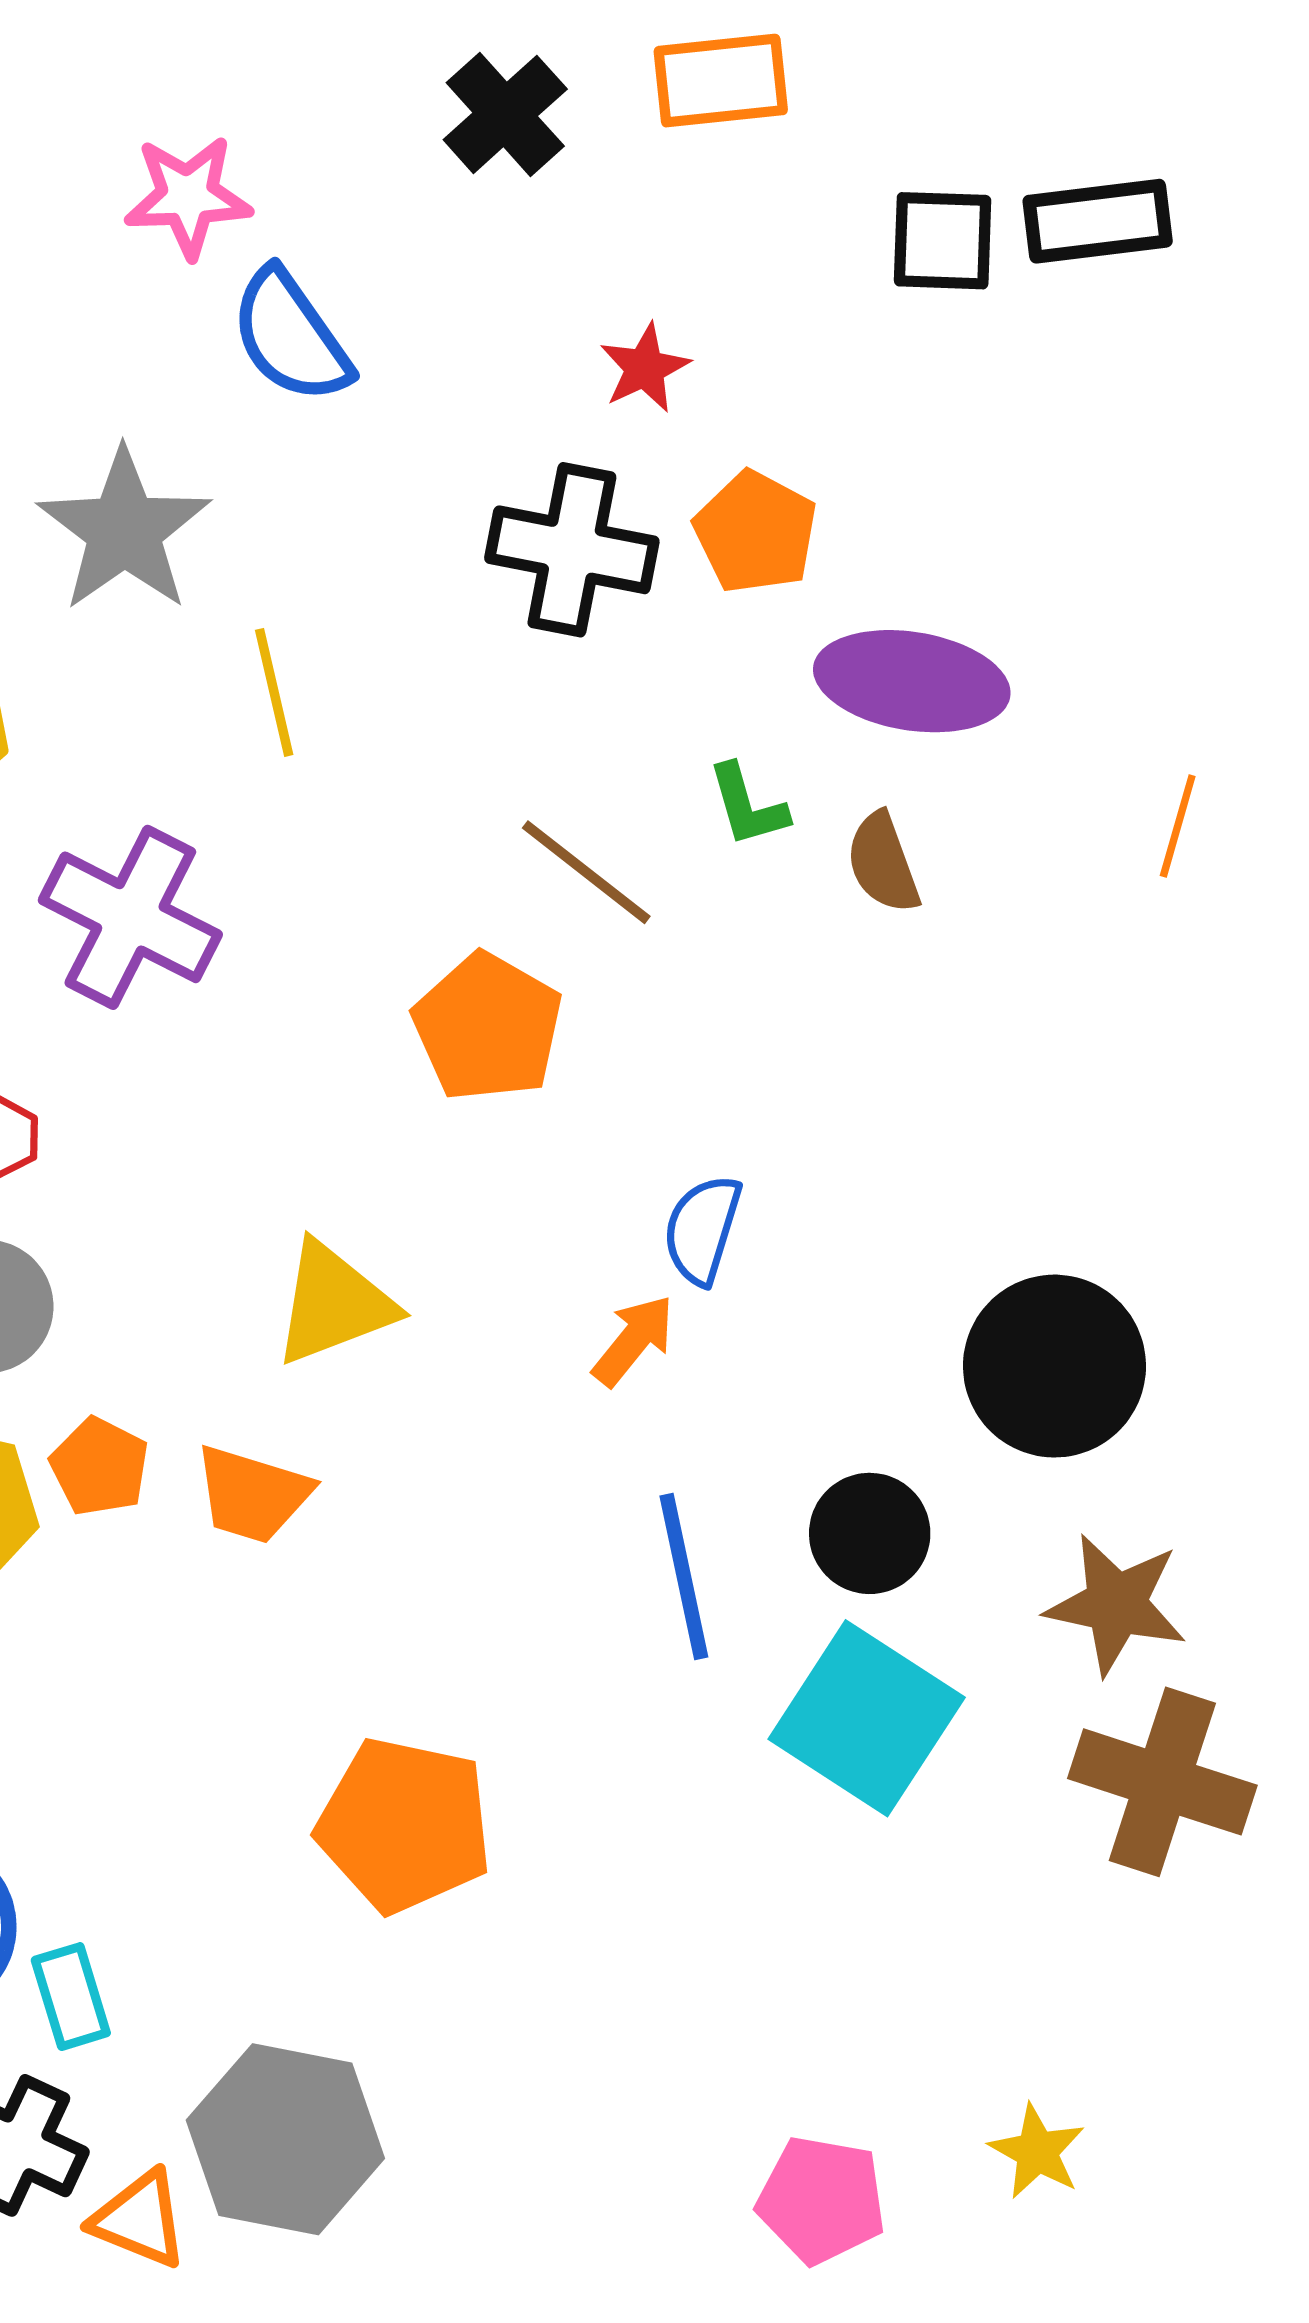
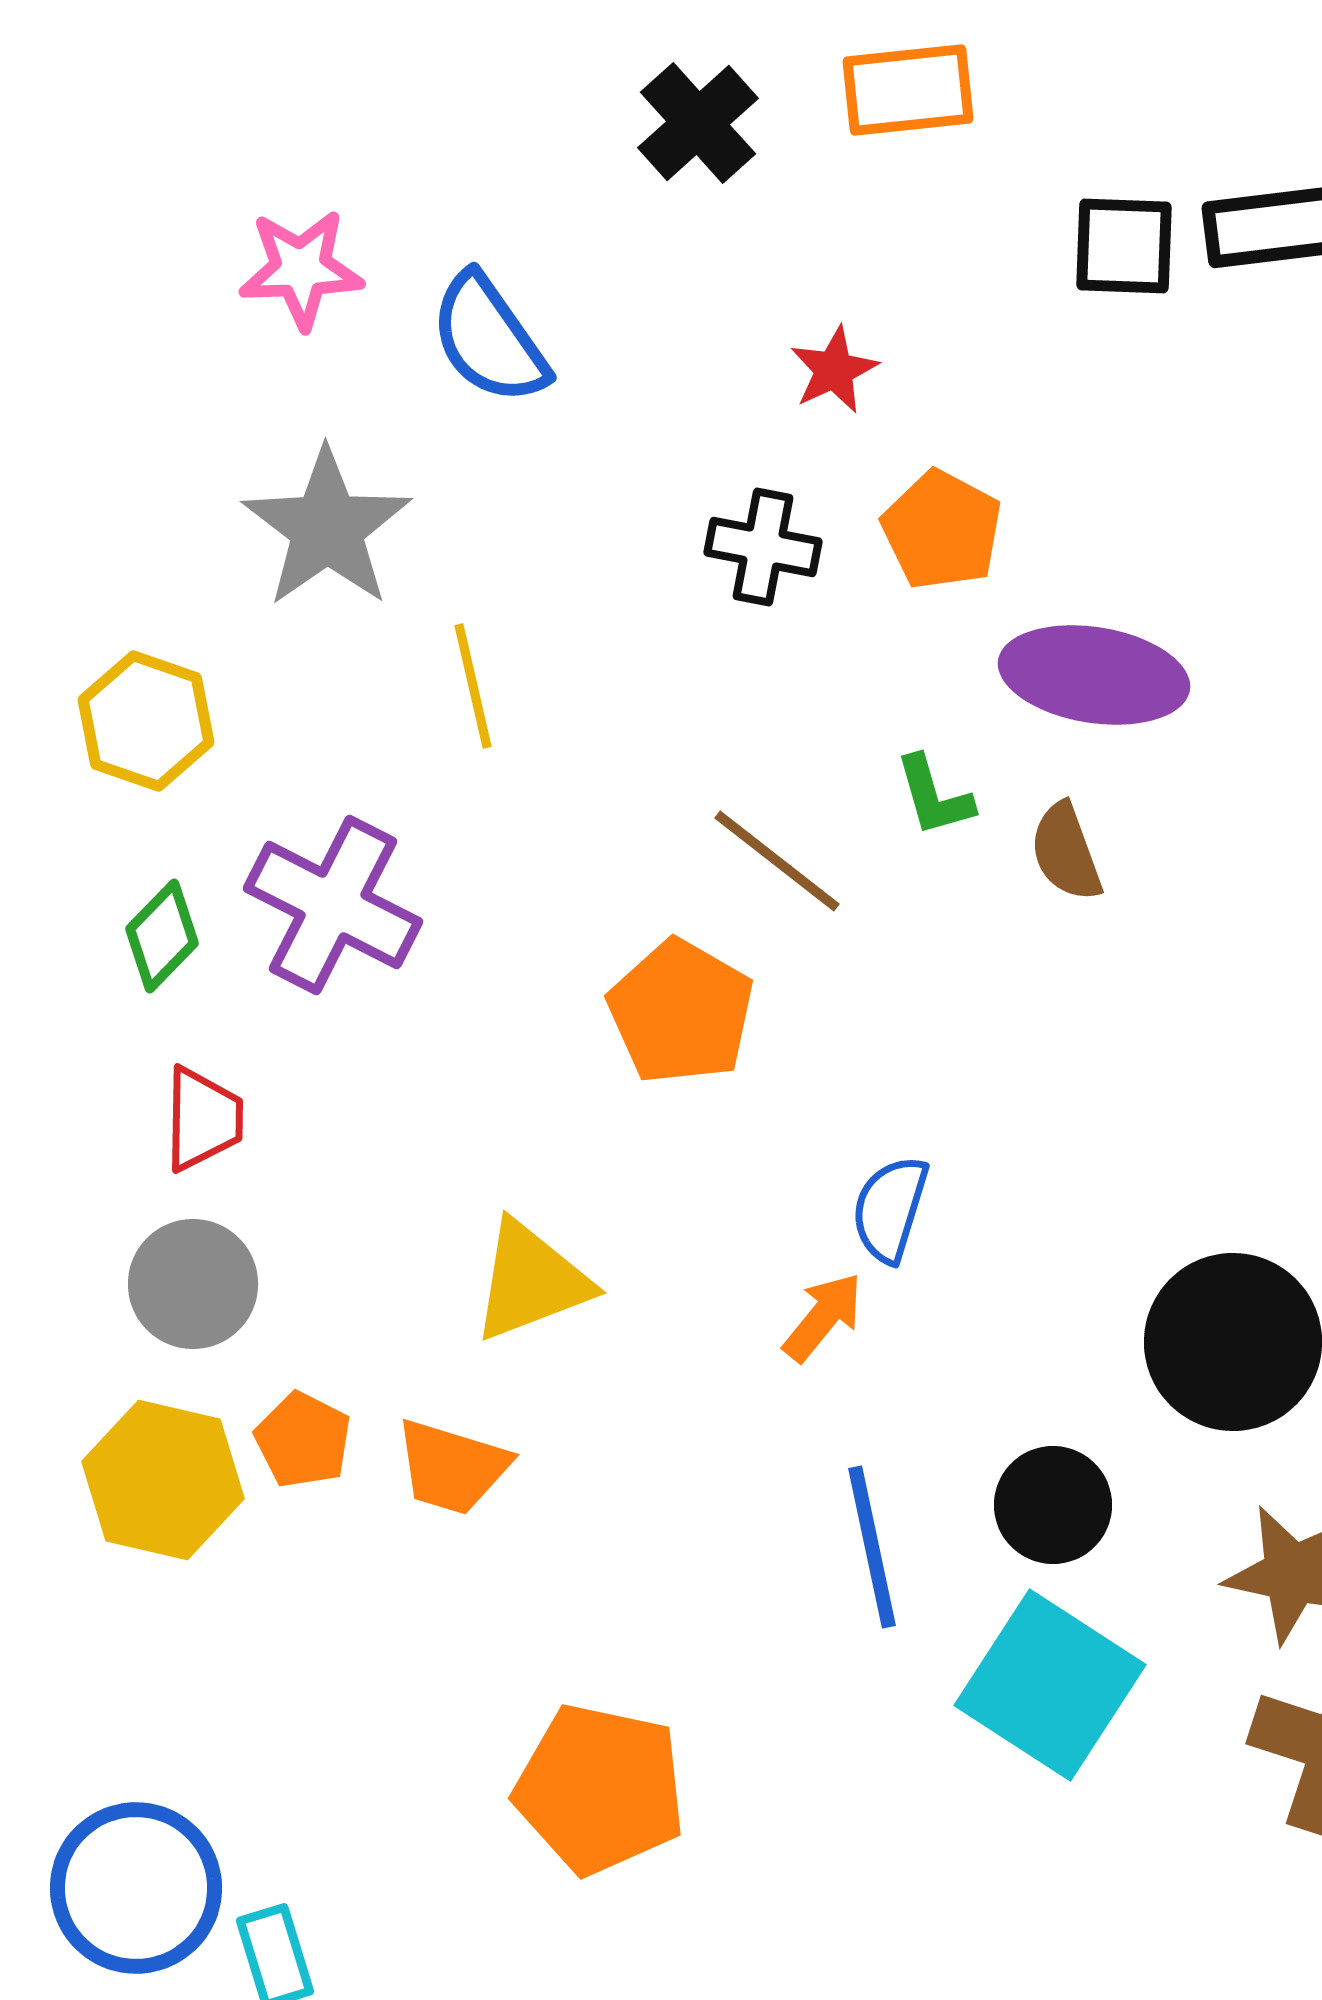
pink star: (188, 197) -> (301, 269), moved
black cross: (572, 550) -> (763, 547), size x0.7

